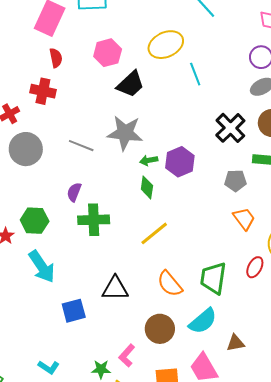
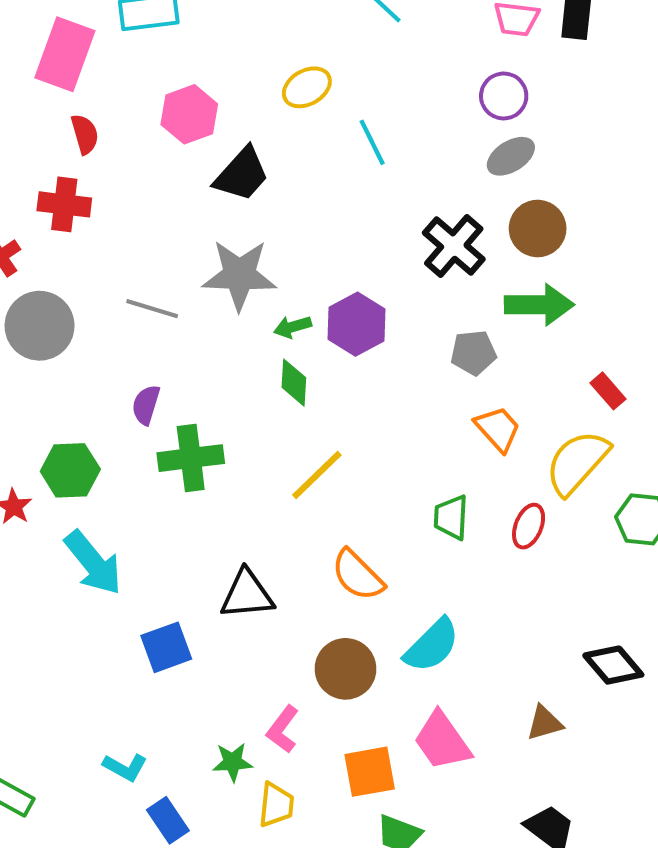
yellow ellipse: (166, 45) -> (307, 87), size x0.7
green trapezoid: (213, 278) -> (451, 517), moved, size x0.7
brown triangle: (236, 343) -> (545, 723), moved

